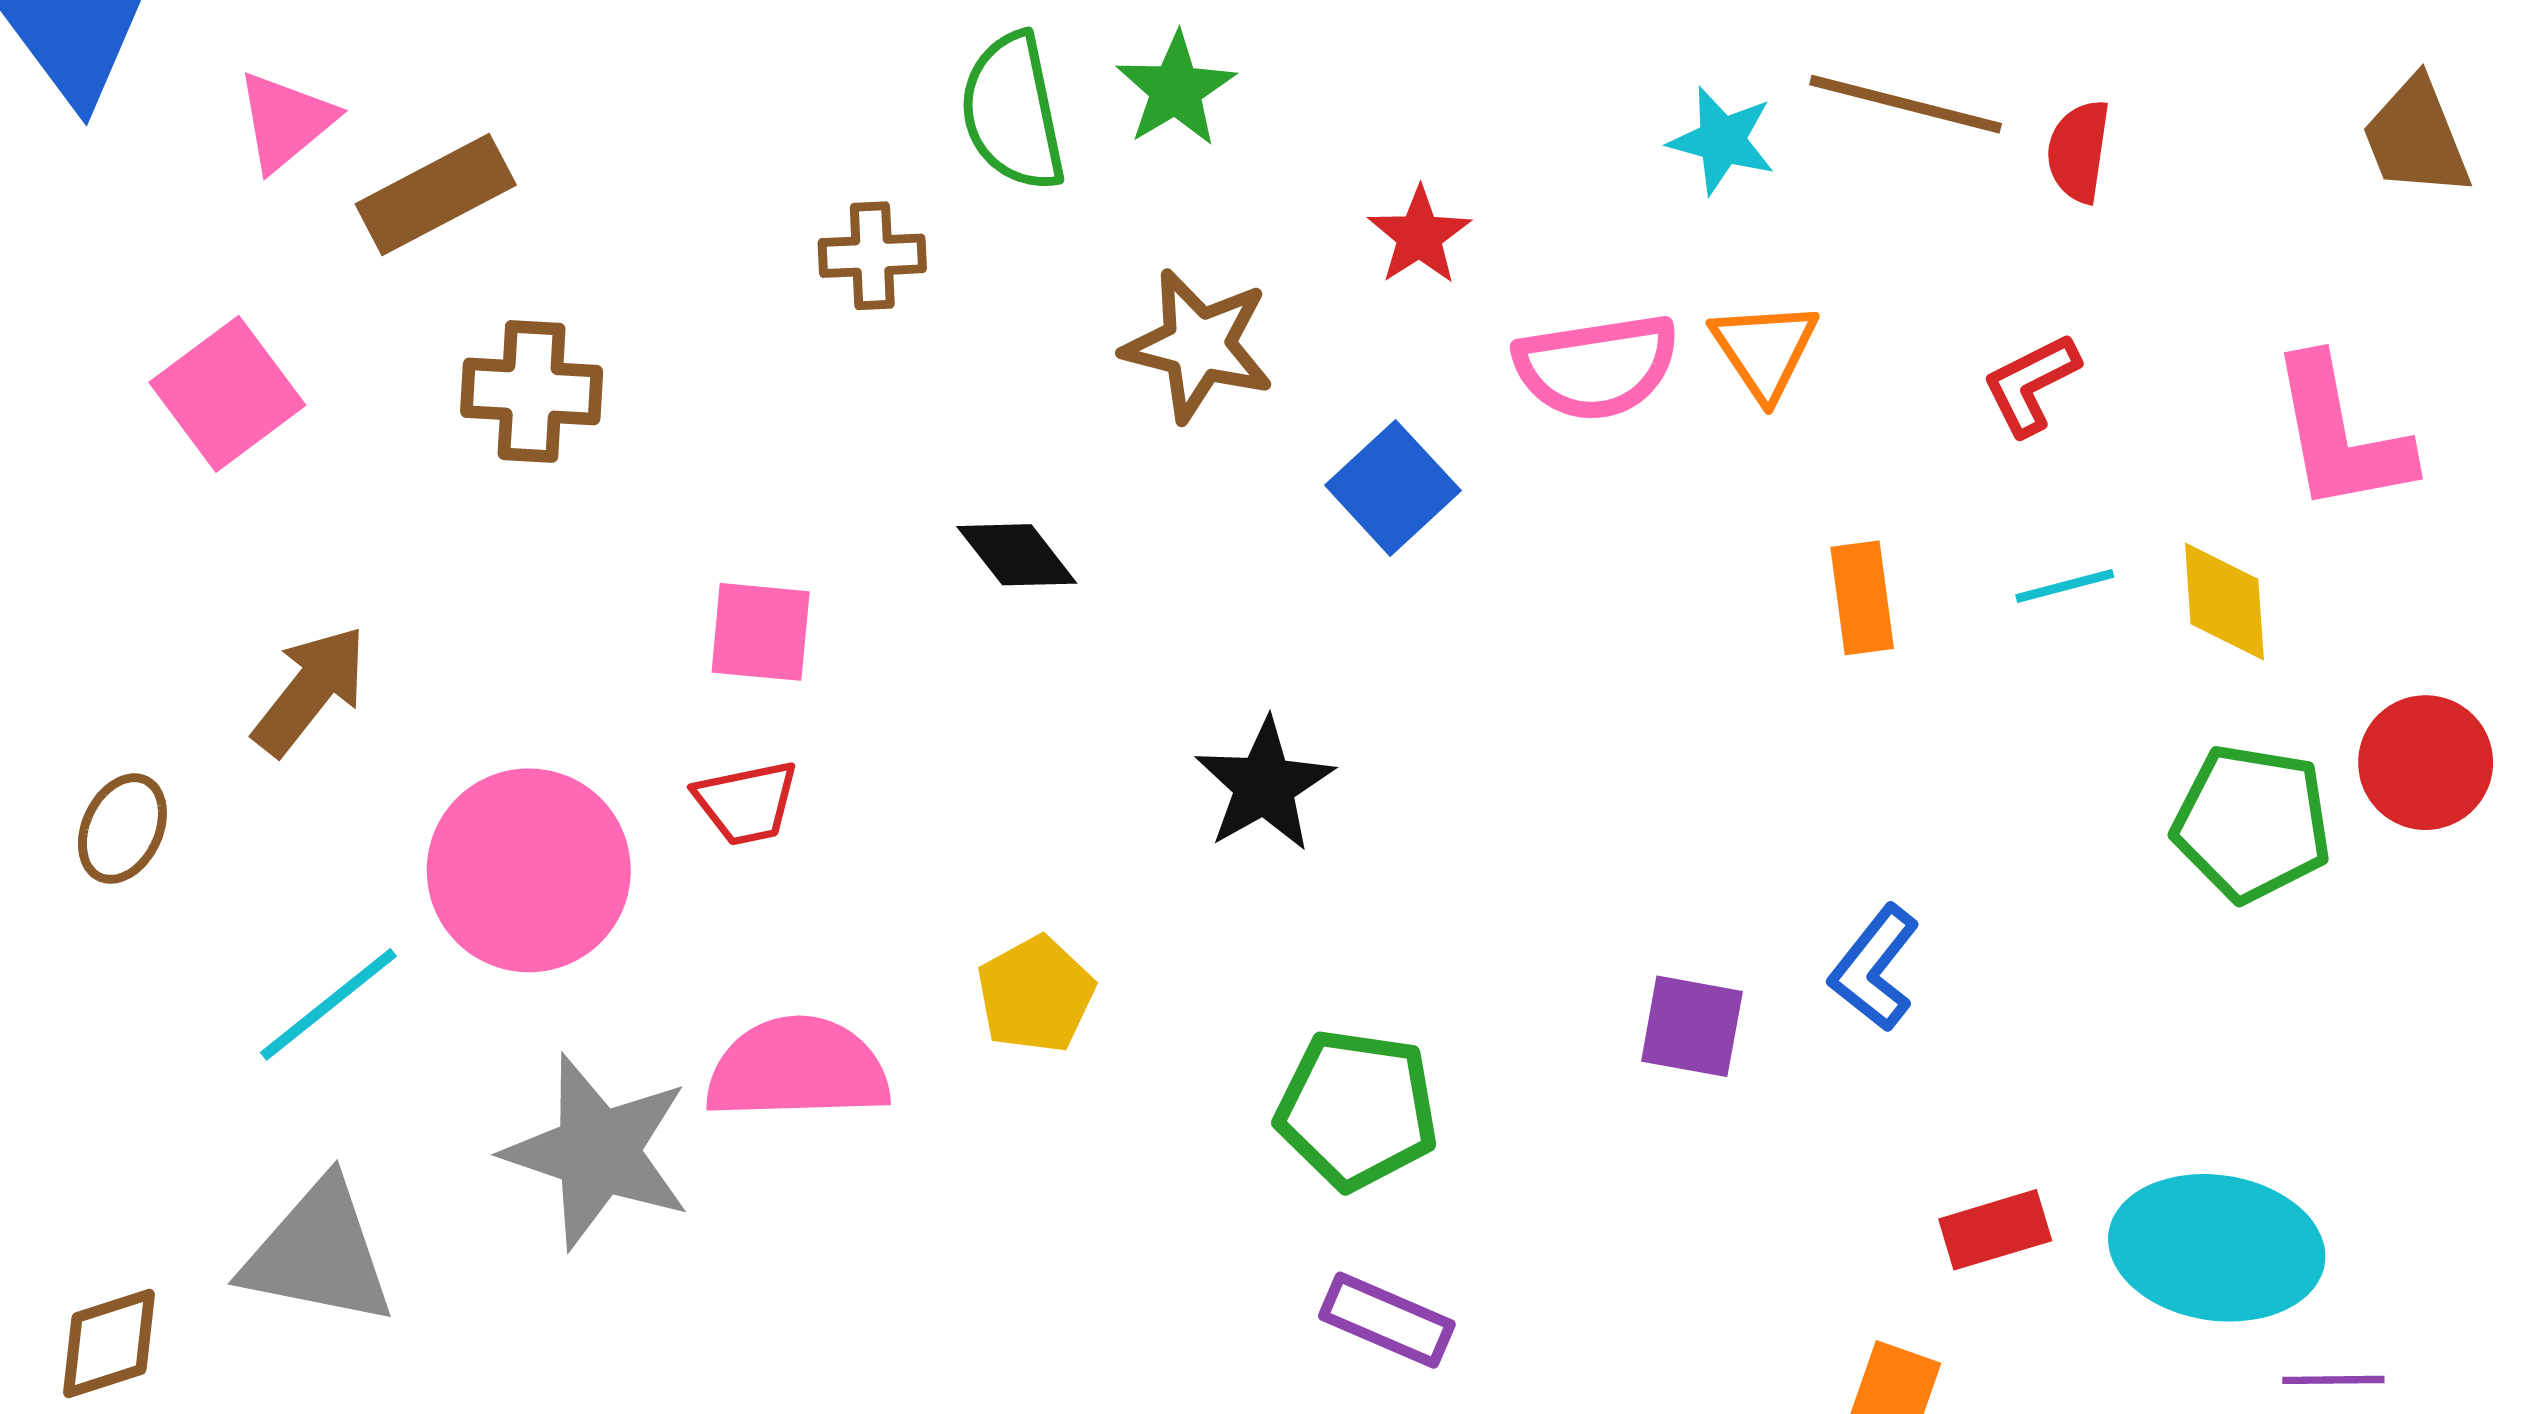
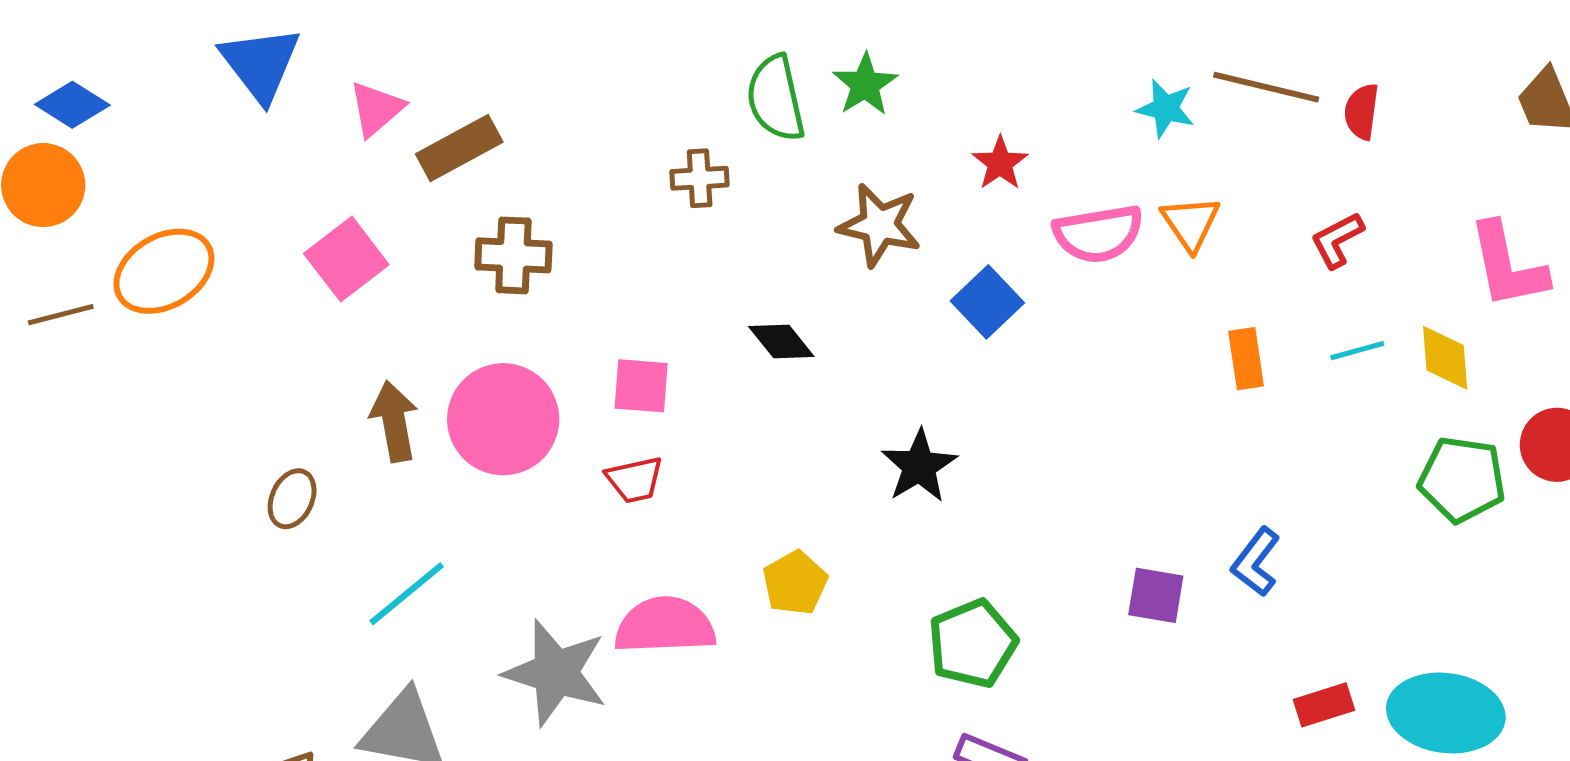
brown arrow: (310, 690) -> (394, 421), turned -48
pink circle: (529, 870) -> (503, 419), moved
green pentagon: (1357, 1109) -> (972, 644), turned -30

